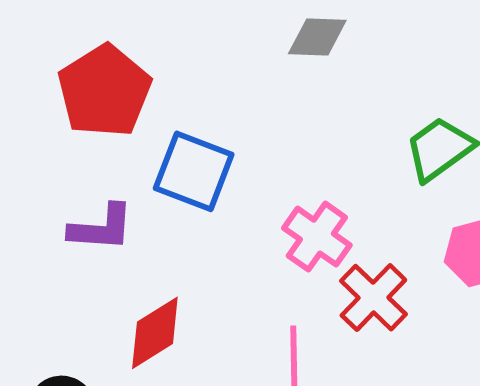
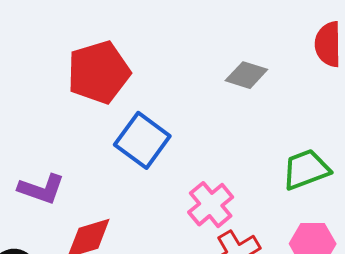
purple L-shape: (101, 228) -> (41, 189), moved

